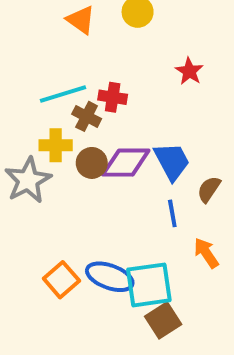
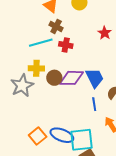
brown cross: (87, 116) -> (56, 27), moved

